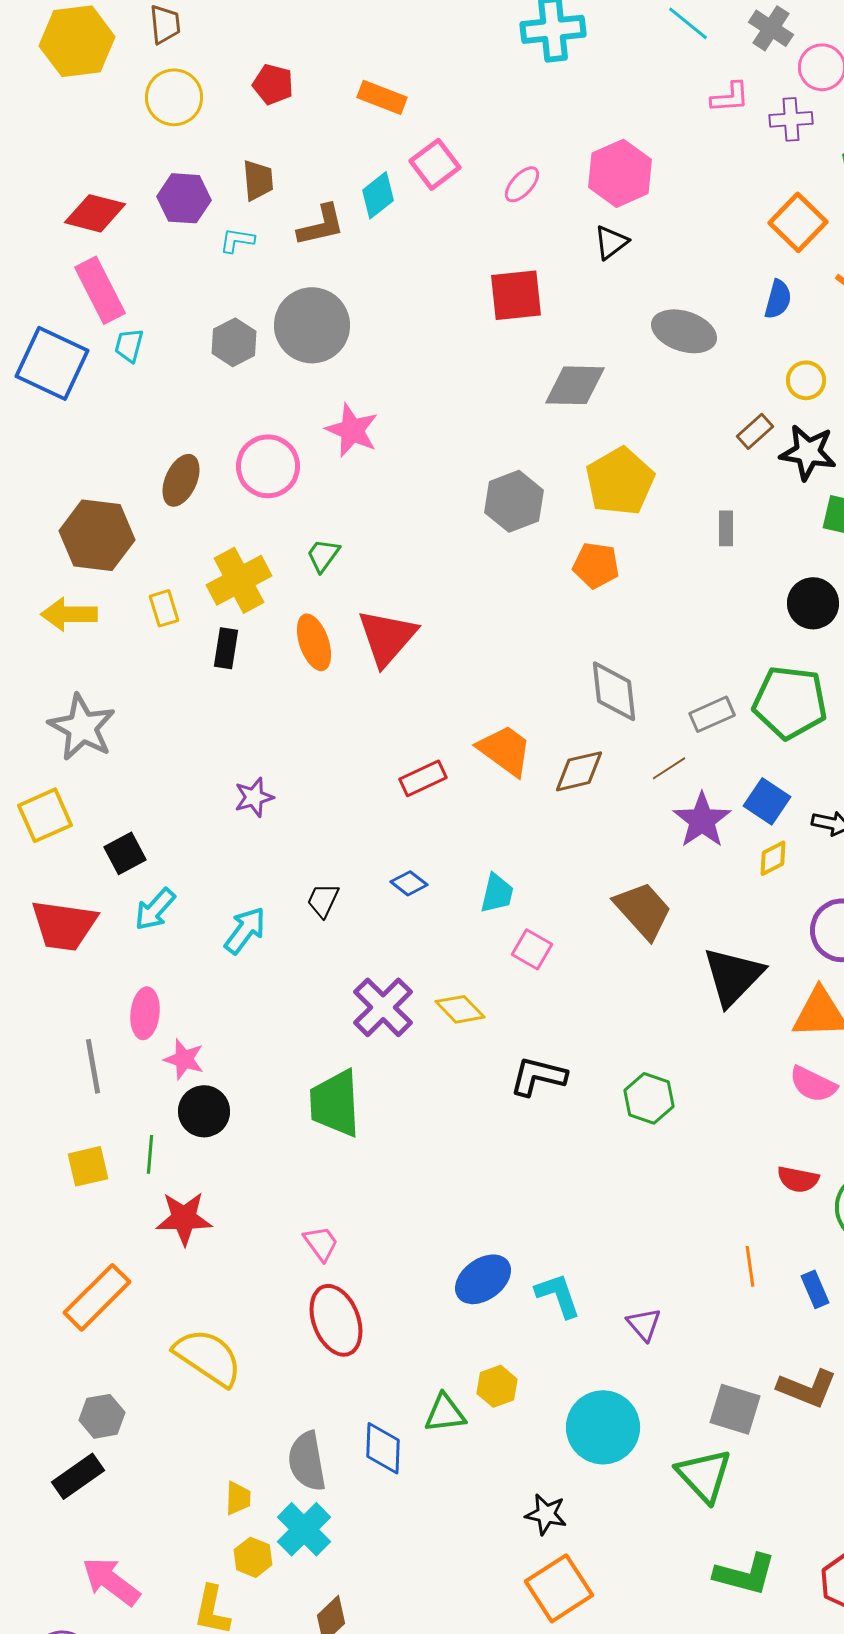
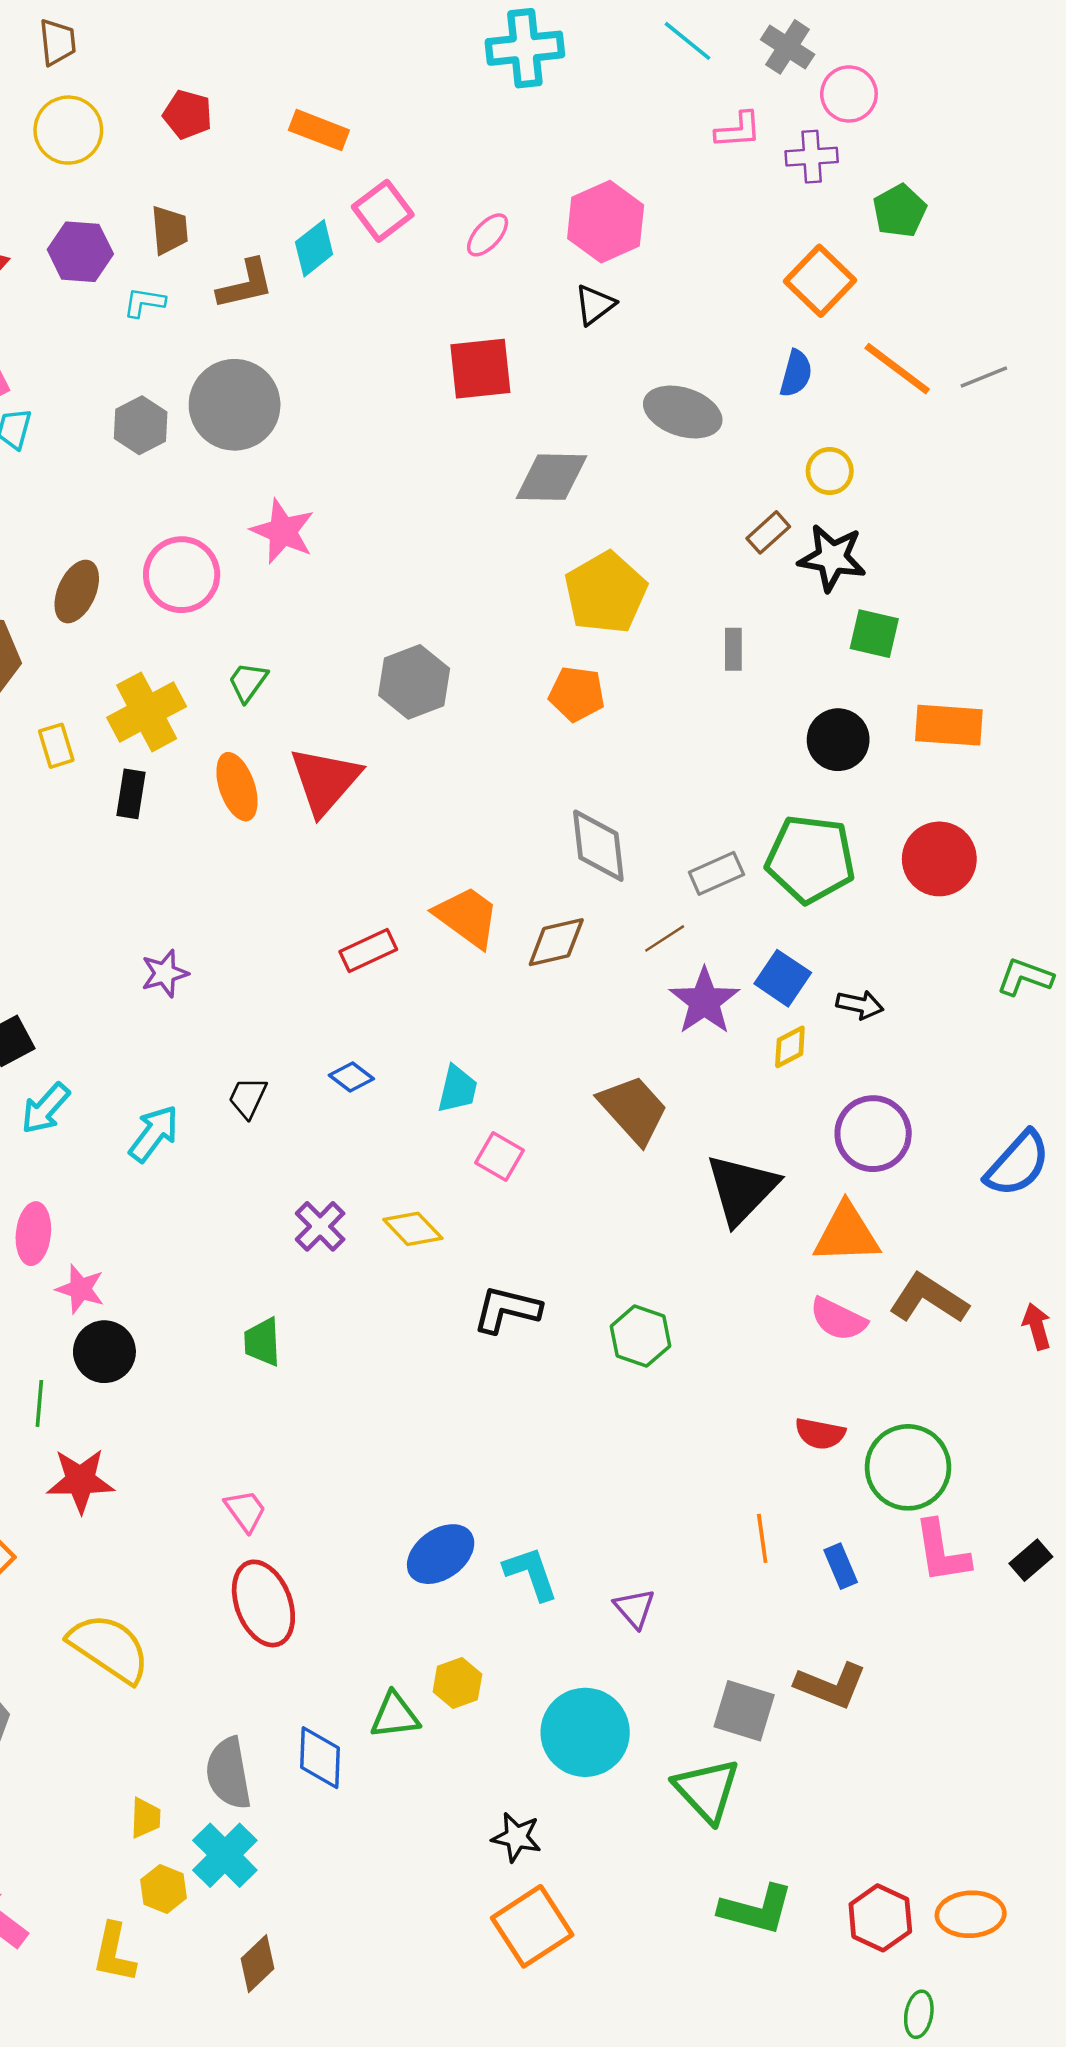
gray hexagon: (514, 501) -> (414, 682), moved
purple cross: (383, 1007) -> (320, 1226), size x0.7
green trapezoid: (335, 1103) -> (262, 1342), size x0.6

